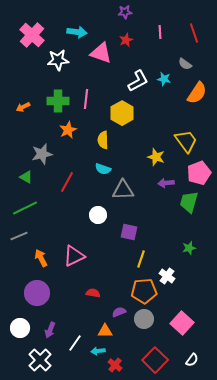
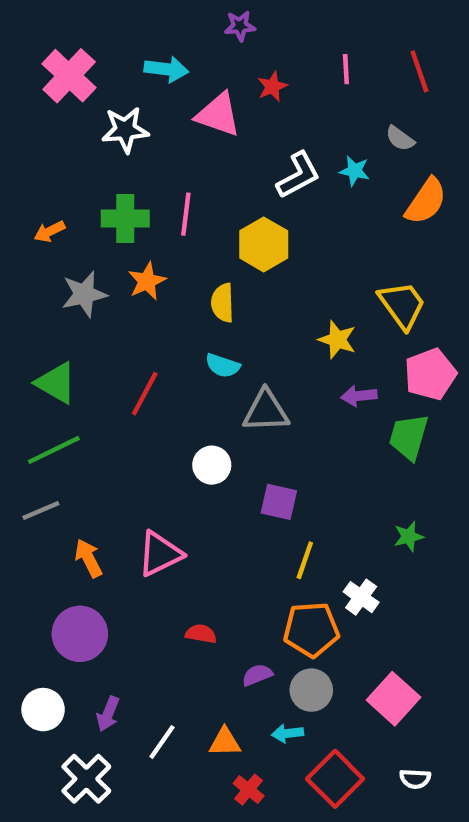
purple star: (125, 12) -> (240, 26), moved
gray star: (42, 154) -> (84, 294), moved
green triangle: (26, 177) -> (56, 383), size x1.5
orange triangle: (105, 331) -> (225, 742), moved
cyan arrow: (98, 351) -> (288, 733), moved
white semicircle: (192, 360) -> (415, 779), turned 56

